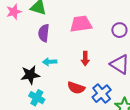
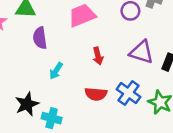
cyan arrow: (50, 62) -> (56, 71), turned -40
black star: (30, 75) -> (27, 104), moved

